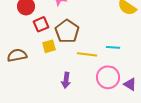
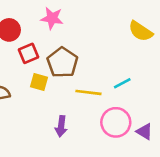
yellow square: (49, 46) -> (39, 82), turned 32
cyan line: (113, 47) -> (122, 83), turned -32

